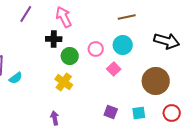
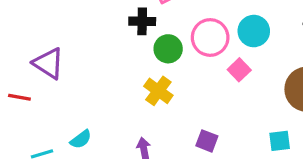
pink circle: (96, 49) -> (210, 37), size x1.5
cyan semicircle: (16, 78) -> (81, 139), moved
purple square: (111, 112) -> (207, 141), moved

